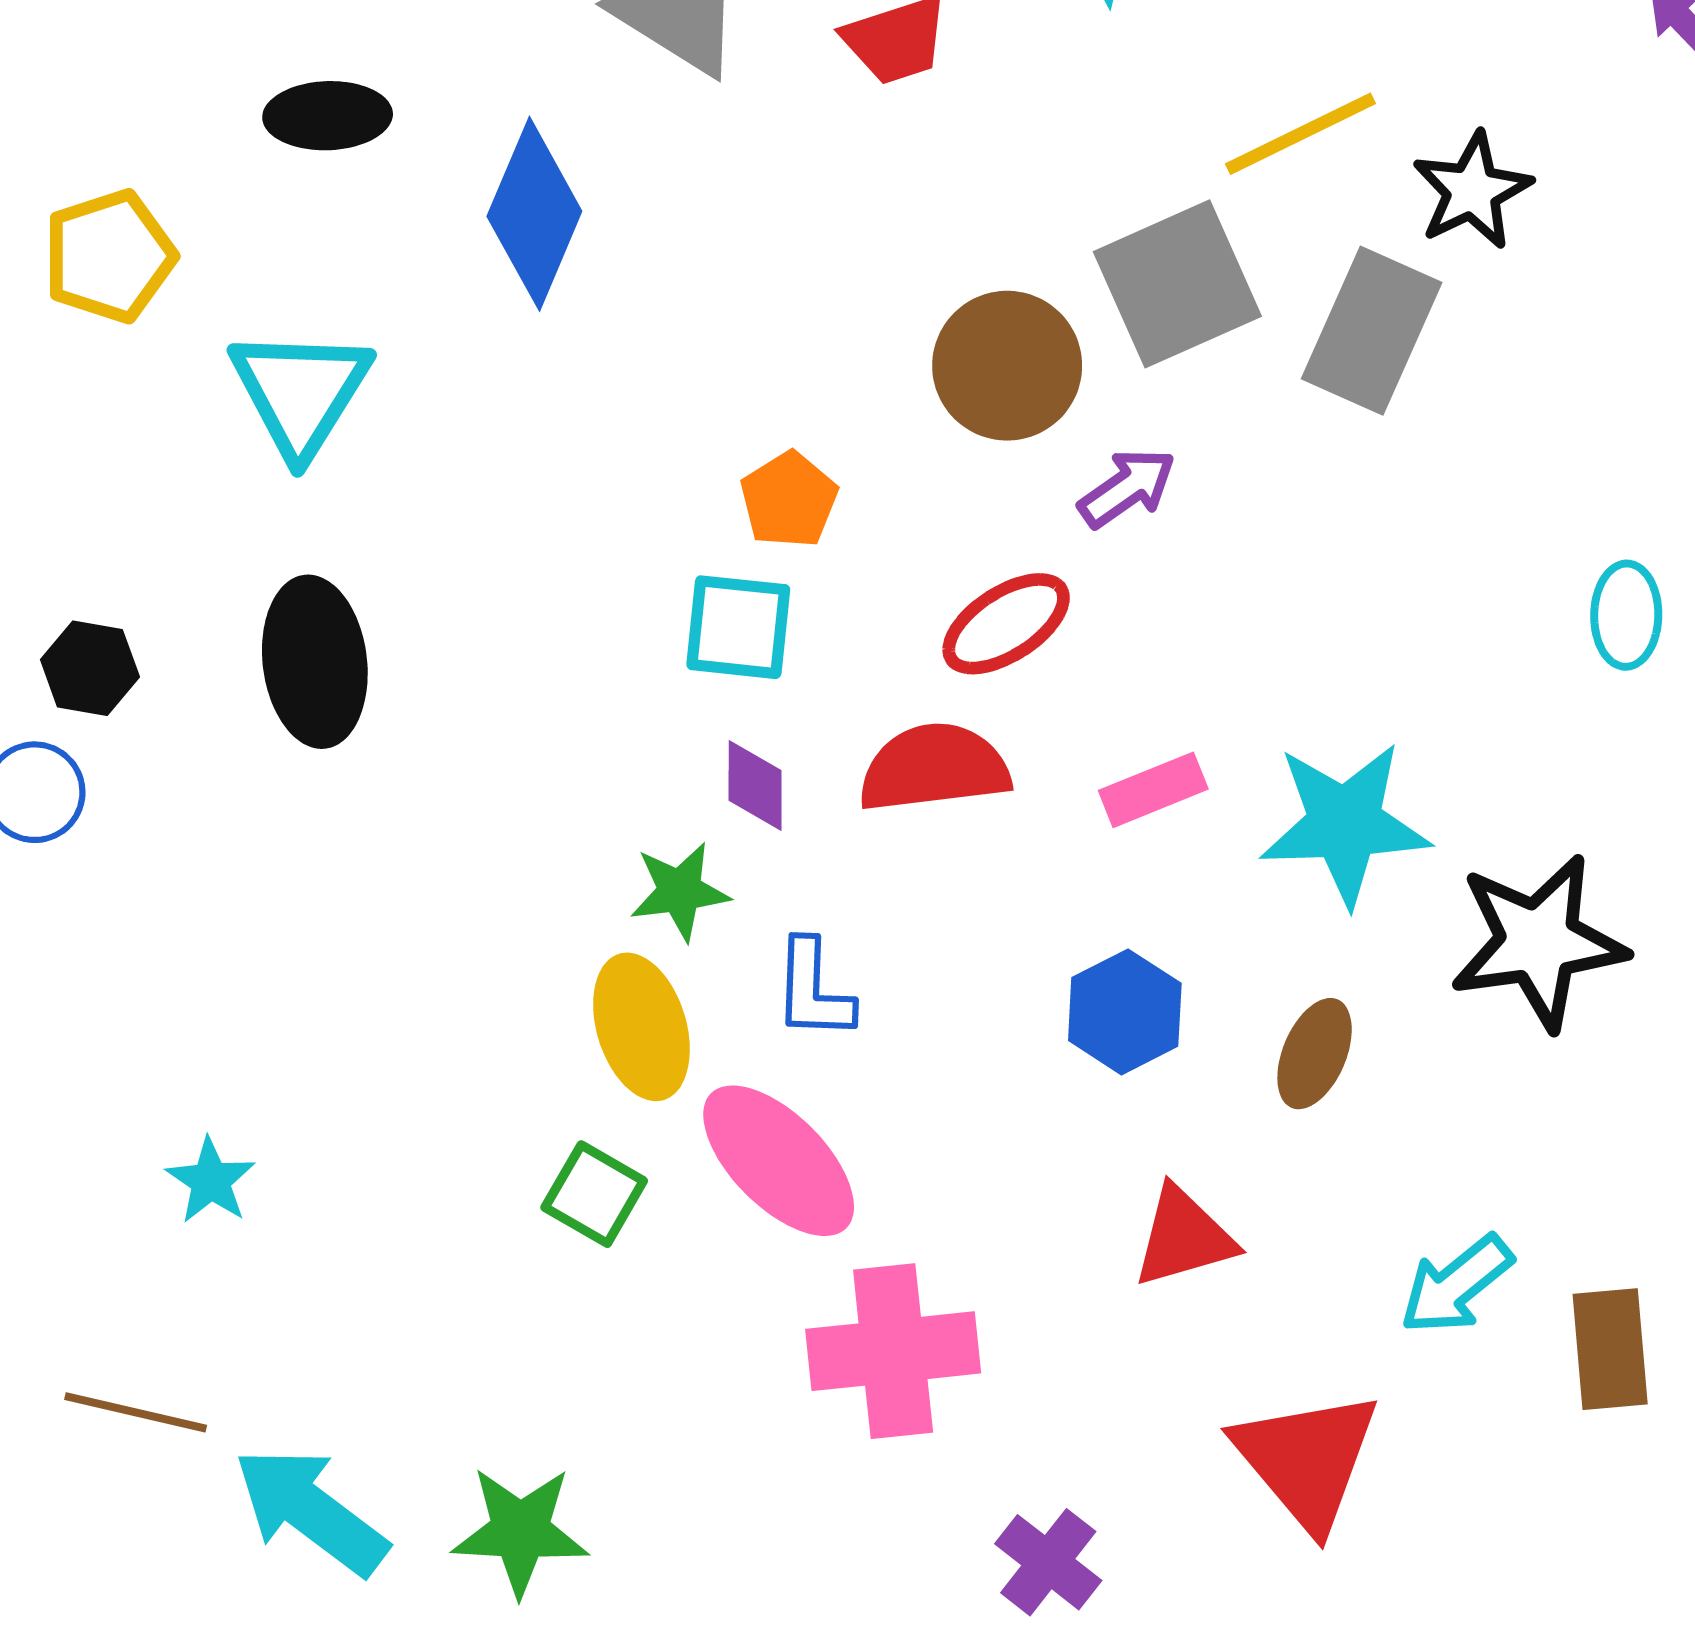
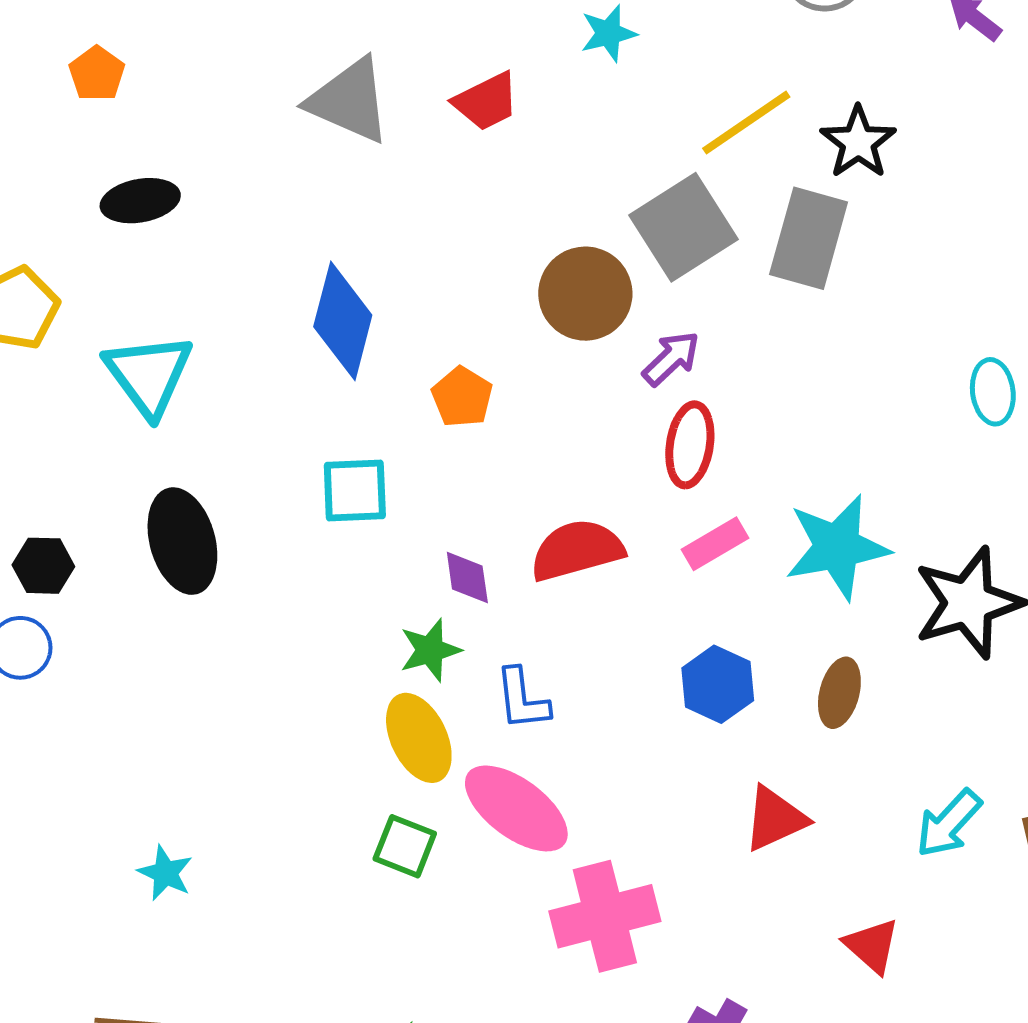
blue diamond: (534, 214) -> (343, 321), moved
red ellipse: (1006, 624) -> (690, 445), moved, turned -40
cyan square: (738, 627) -> (355, 490), moved
red triangle: (1307, 1460) -> (872, 946), size x0.6

